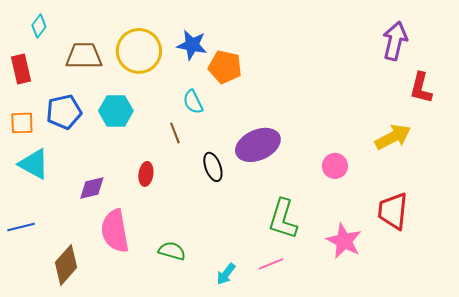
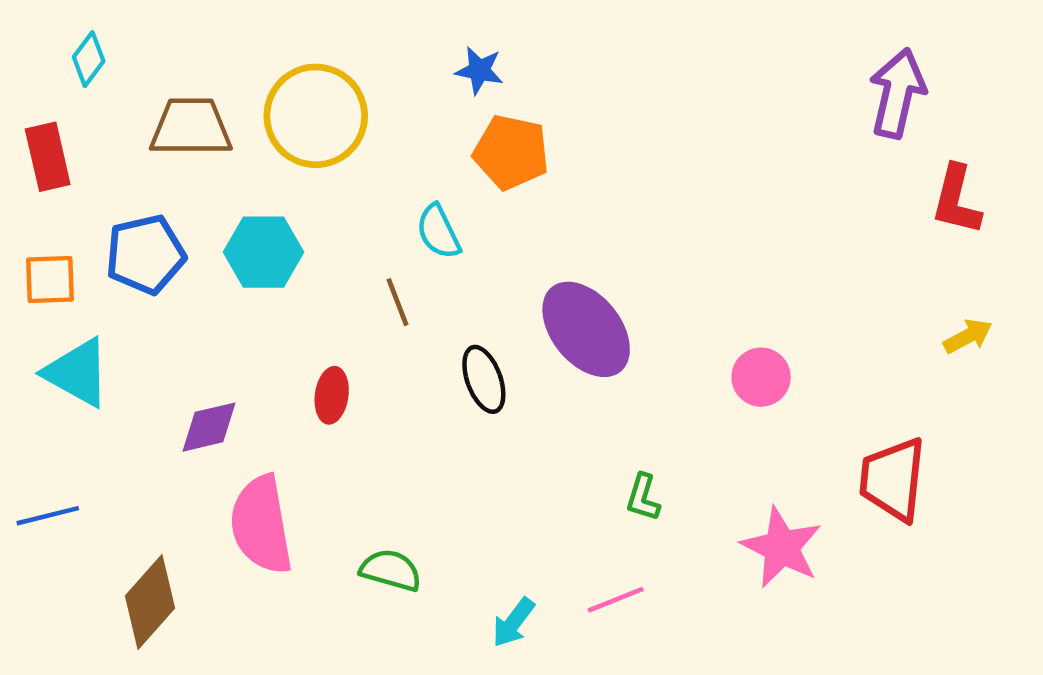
blue star: (192, 45) -> (479, 70), moved, size x0.7
yellow arrow: (393, 137) -> (968, 336), moved, size x0.6
purple ellipse: (258, 145) -> (586, 329), turned 75
green L-shape: (283, 219) -> (643, 497), size x0.5

